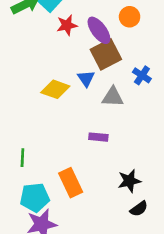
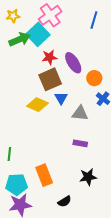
orange circle: (130, 17) -> (94, 78), moved
brown square: (106, 54) -> (50, 79), moved
purple rectangle: (98, 137) -> (80, 143), moved
black semicircle: (139, 209) -> (64, 201), moved

